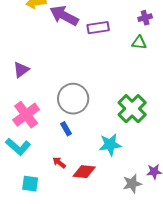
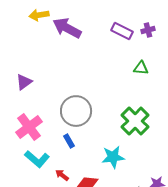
purple rectangle: (98, 28) -> (122, 31), moved, turned 35
green triangle: (139, 43) -> (141, 68), moved
cyan L-shape: (18, 147) -> (37, 159), moved

